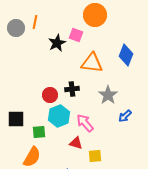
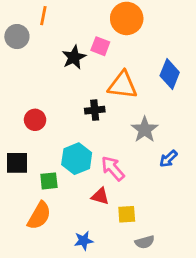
orange line: (35, 22) -> (43, 16), moved
black cross: (72, 89) -> (95, 110), moved
red circle: (50, 95) -> (35, 120), moved

